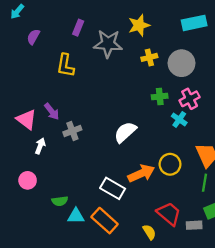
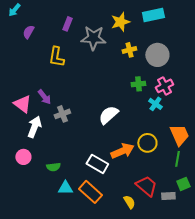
cyan rectangle: (194, 23) -> (153, 15), moved
white arrow: (40, 146) -> (34, 127), size x1.5
green semicircle: (60, 201) -> (53, 167), moved

